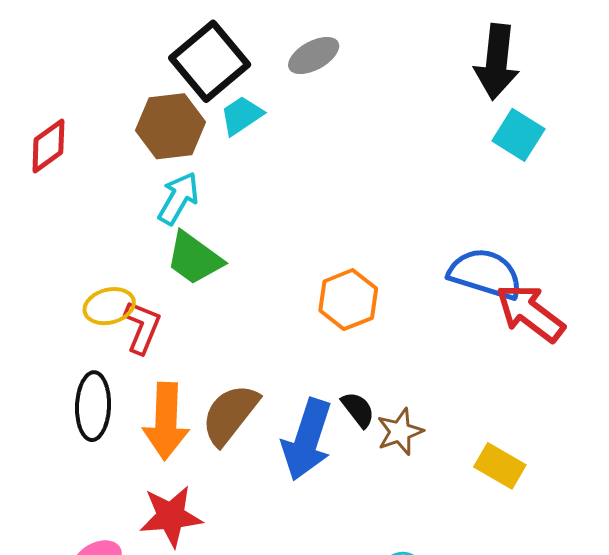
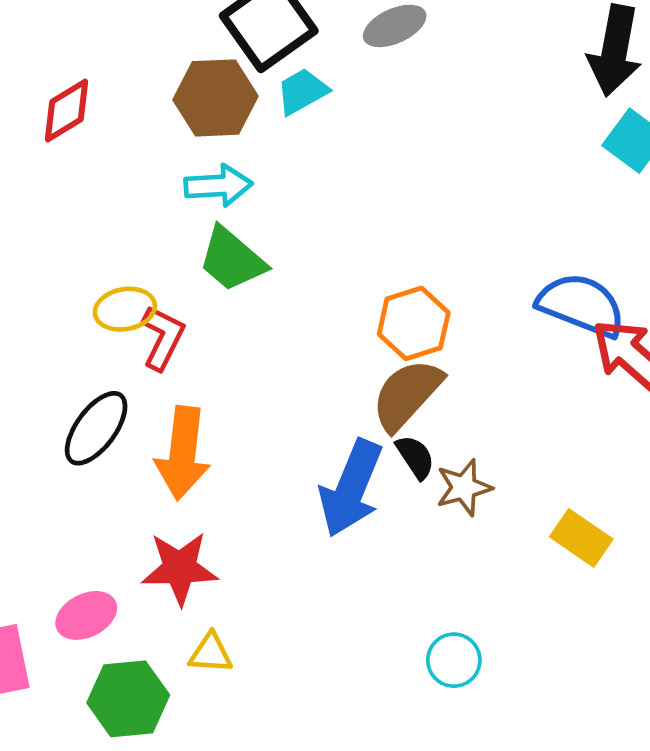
cyan arrow: (178, 198) -> (218, 186), turned 52
black ellipse: (93, 406) -> (96, 428), turned 30
brown semicircle: (230, 414) -> (407, 394), moved

